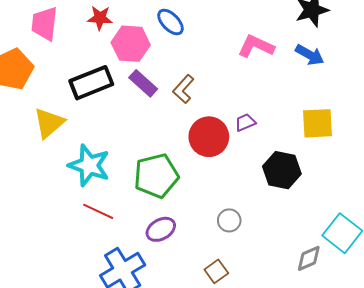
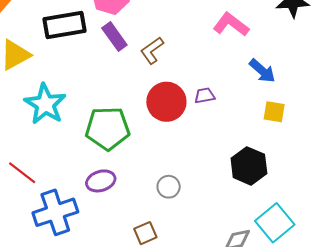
blue arrow: (310, 55) -> (262, 71), moved
yellow square: (318, 123) -> (274, 112), size x0.7
black hexagon: (282, 170) -> (249, 166), moved
red line: (98, 211) -> (22, 173), moved

